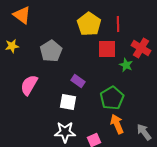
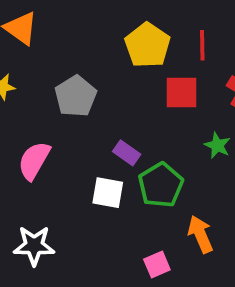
green star: (126, 65) -> (217, 145), moved
green pentagon: (112, 98) -> (161, 185), moved
white star: (65, 132) -> (34, 246), moved

